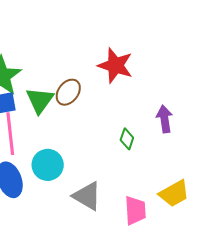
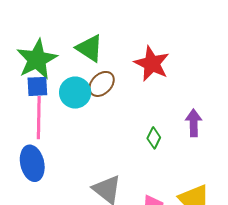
green triangle: (40, 100) -> (90, 48), moved, turned -40
cyan circle: (48, 165) -> (75, 93), moved

